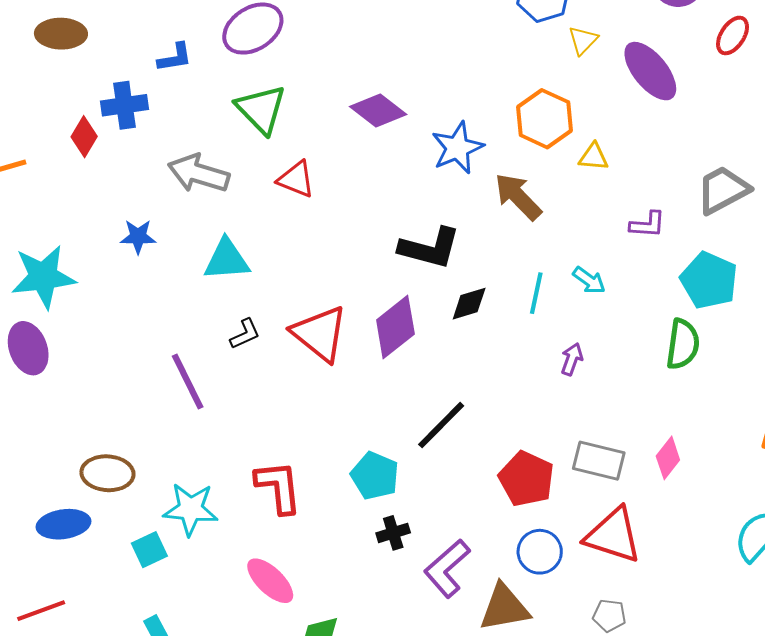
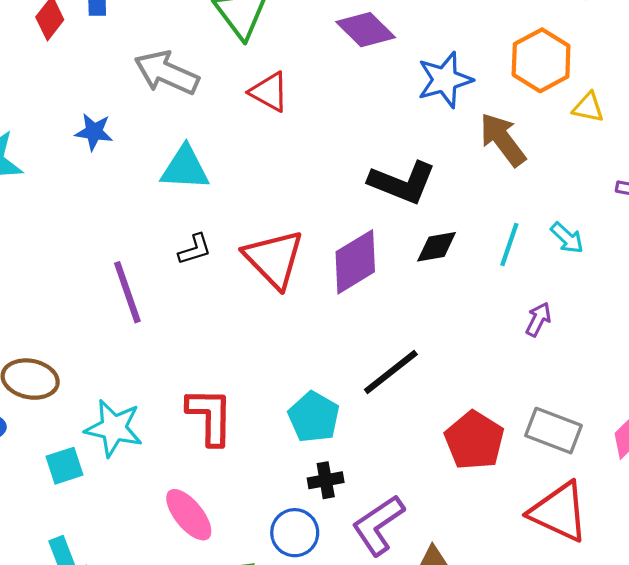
blue circle: (540, 552) -> (295, 533), moved

